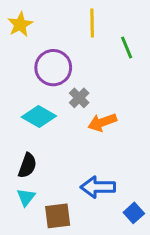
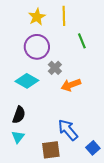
yellow star: (20, 24) -> (37, 17), moved
green line: (127, 47) -> (82, 41), moved
blue arrow: (98, 187) -> (68, 130), turned 50
brown square: (58, 216) -> (51, 150), moved

